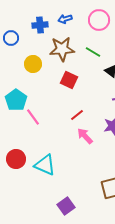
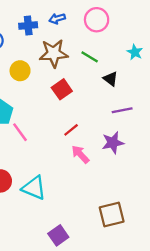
red square: (69, 80) -> (62, 89), turned 30

